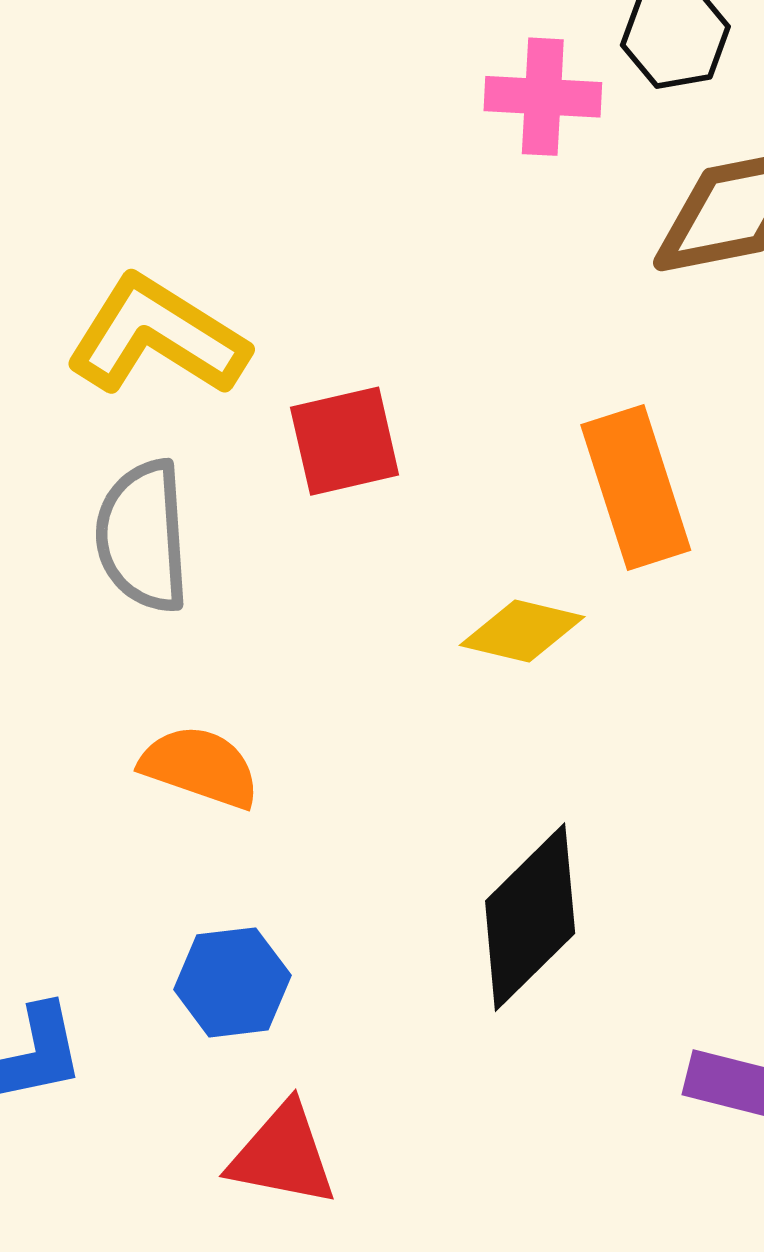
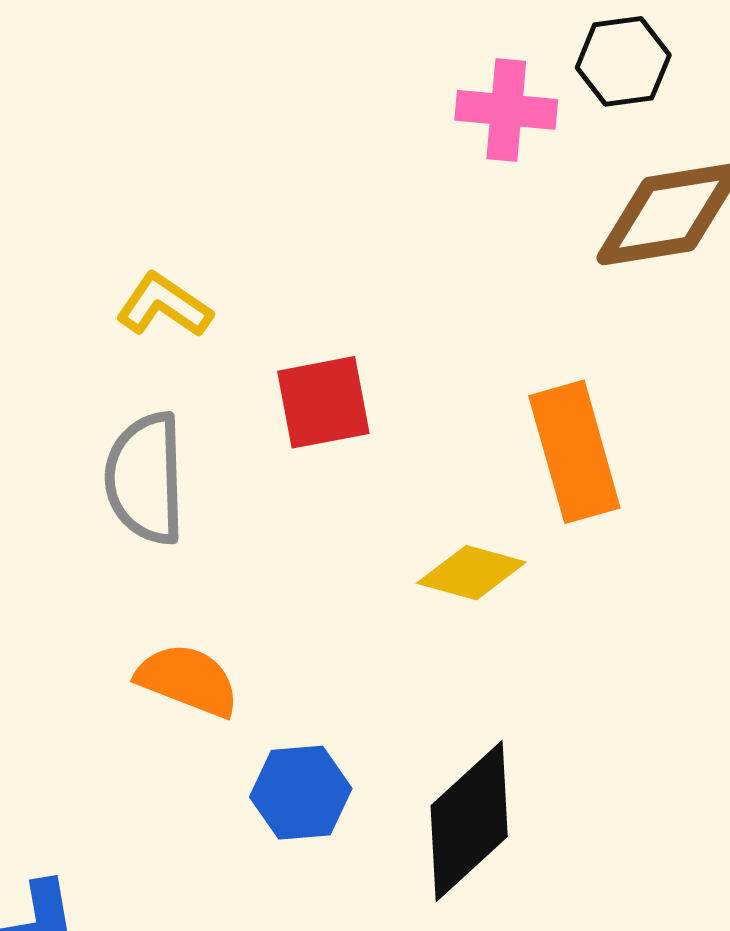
yellow L-shape: (157, 336) -> (164, 305), size x0.6
blue hexagon: (232, 982) -> (301, 793), moved

